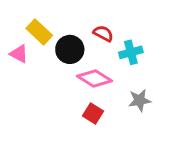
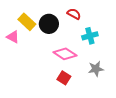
red semicircle: (103, 33) -> (74, 14), moved
black circle: (70, 49) -> (49, 24), moved

